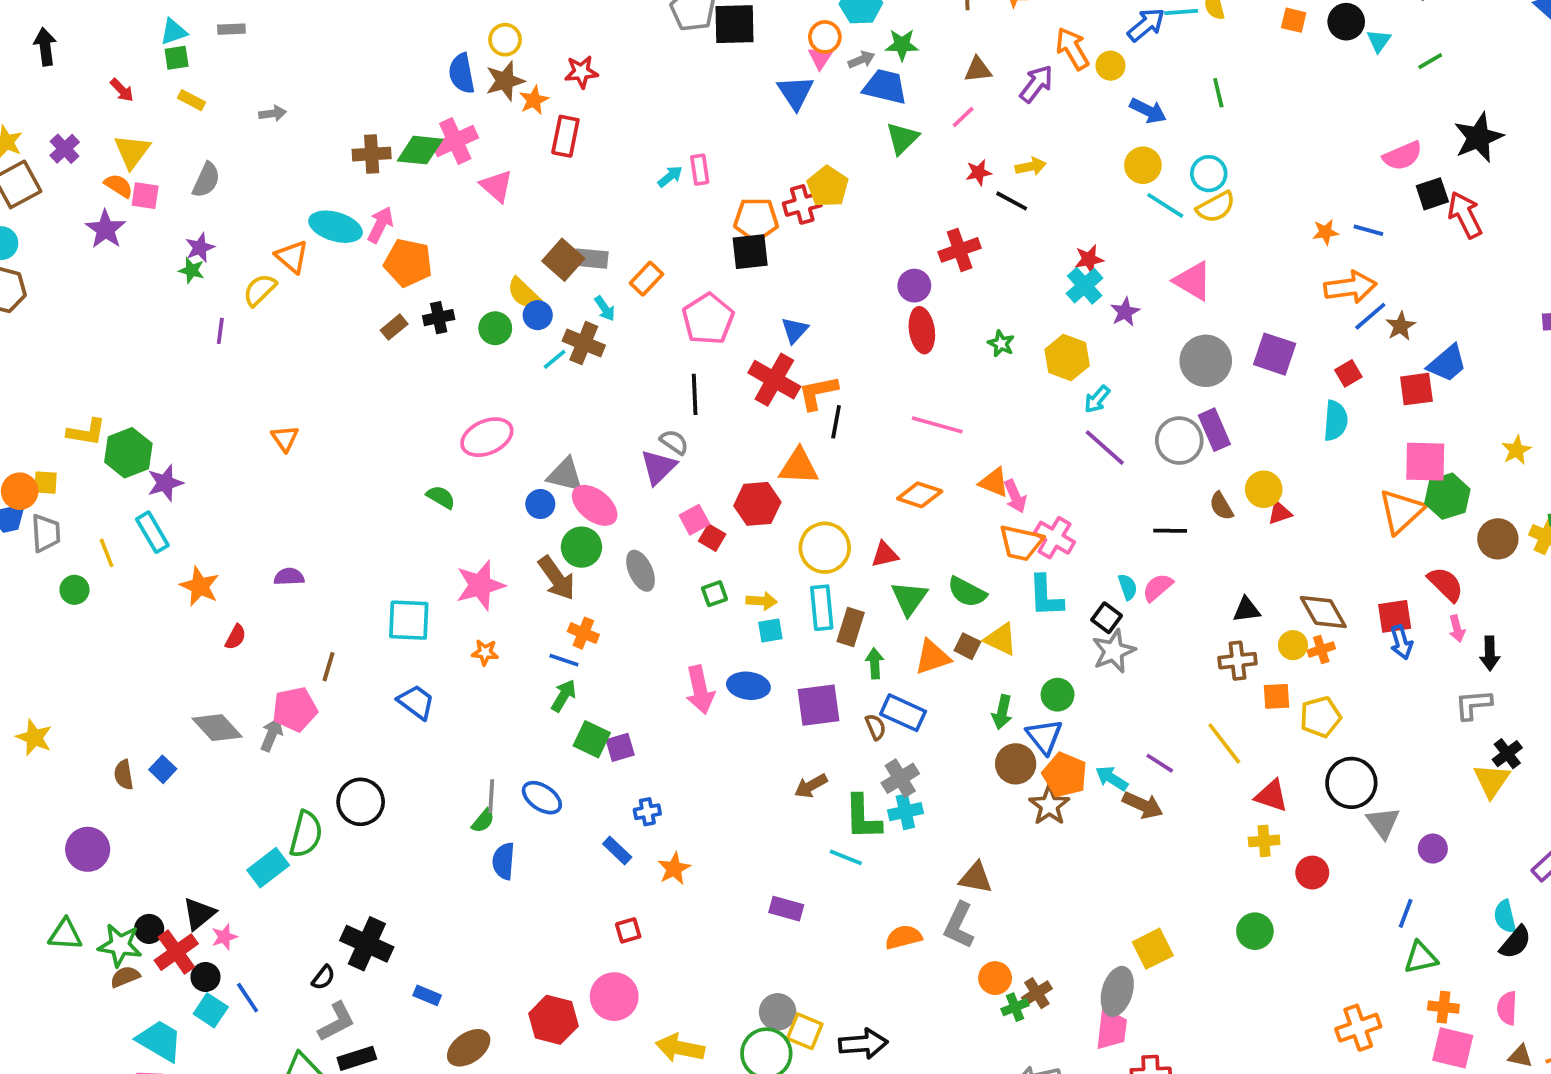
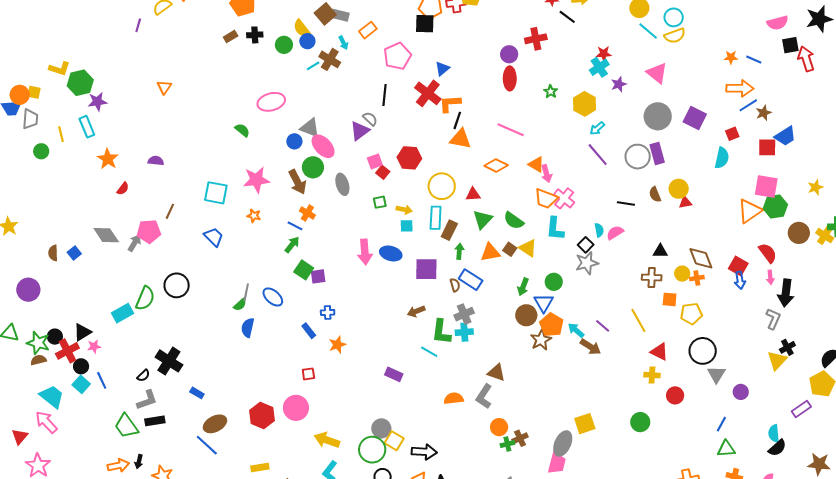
orange triangle: (799, 467) -> (460, 139), moved
red square: (1395, 616) -> (738, 266), turned 30
black arrow: (1490, 653) -> (786, 293), size x1.5
gray L-shape: (1473, 705) -> (773, 319), turned 110

